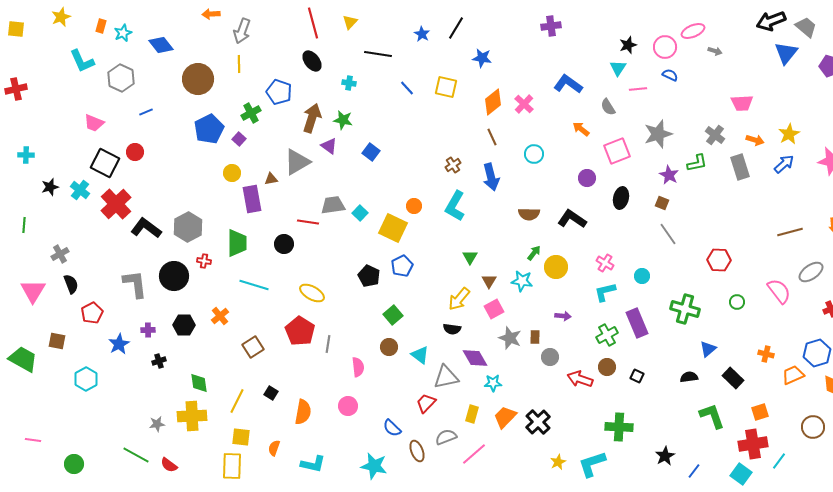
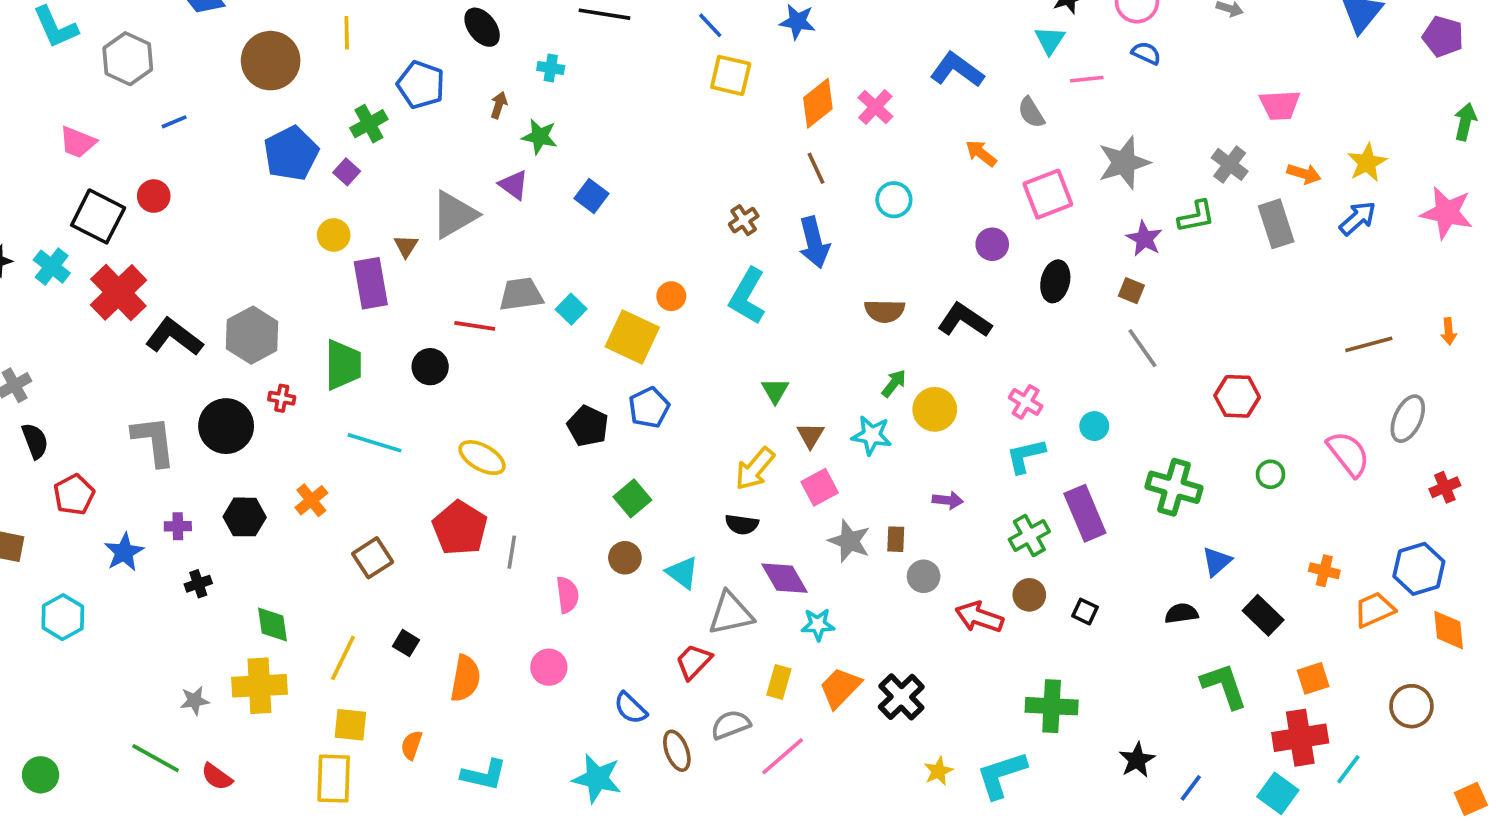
blue line: (407, 88) -> (710, 25), moved
brown arrow: (312, 118) -> (499, 105), moved, size x0.5
brown triangle: (271, 179) -> (406, 246), turned -48
gray ellipse: (811, 272) -> (1408, 419), turned -30

